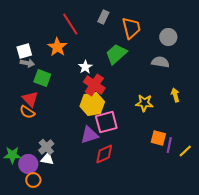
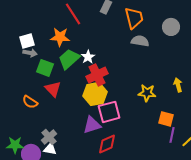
orange star: (57, 47) -> (60, 37), turned -30
green trapezoid: (116, 54) -> (69, 59), moved
gray semicircle: (160, 62) -> (140, 41), moved
red cross: (94, 85) -> (97, 75), turned 30
red triangle: (30, 99) -> (53, 89), moved
orange square: (158, 138) -> (166, 119), moved

